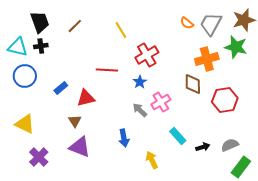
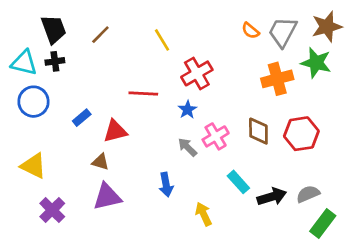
brown diamond: (193, 84) -> (258, 131), moved
brown triangle: (75, 121) -> (100, 162), turned -40
purple triangle: (80, 147) -> (107, 197), turned -35
black arrow: (203, 147) -> (272, 197), size x1.5

